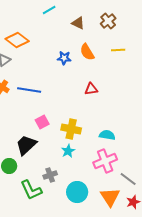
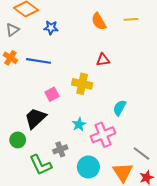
blue star: (64, 58) -> (51, 28), moved
yellow cross: (71, 129) -> (82, 84), moved
cyan semicircle: (107, 135) -> (120, 108), turned -70
pink cross: (105, 161) -> (103, 135), moved

